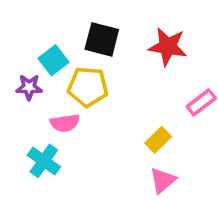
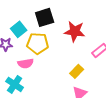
black square: (102, 39) -> (45, 17), turned -30
red star: (168, 47) -> (75, 31), moved

